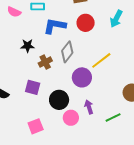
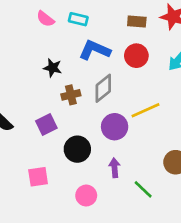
purple square: (33, 87) -> (46, 124), turned 35
pink circle: (71, 118) -> (86, 196), moved
green line: (113, 118) -> (143, 189), turned 56

